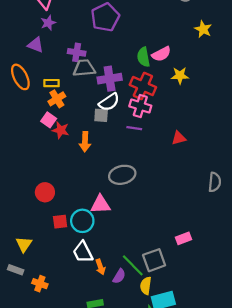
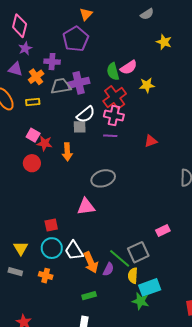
purple cross: (77, 52) -> (52, 62), moved
purple cross: (110, 79) -> (79, 83), moved
red cross: (143, 86) -> (115, 97), turned 35
orange cross: (57, 99) -> (36, 77), moved
red circle: (45, 192) -> (32, 163), moved
cyan circle: (82, 221) -> (52, 248), moved
orange arrow: (100, 267) -> (91, 262), size x1.5
orange cross: (40, 284) -> (46, 276), moved

